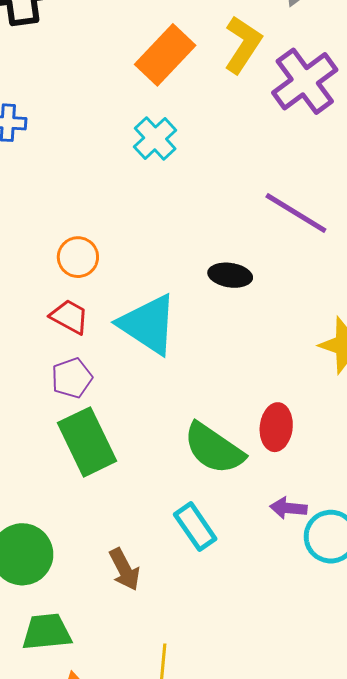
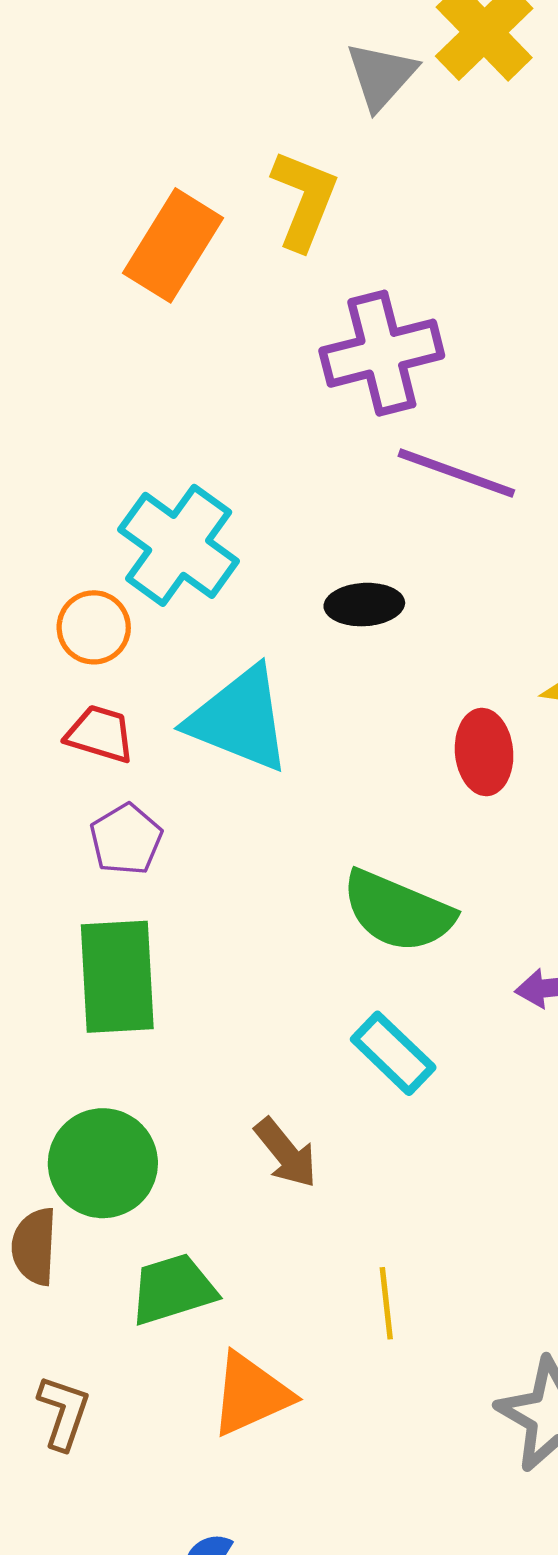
purple cross: (305, 81) -> (382, 353), moved, turned 34
cyan cross: (155, 138) -> (179, 545), moved, size x1.5
red ellipse: (276, 427) -> (484, 752), moved
green rectangle: (87, 442) -> (117, 977), moved, turned 34

